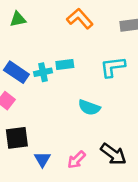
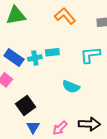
green triangle: (18, 19) -> (16, 16), size x1.5
black square: (17, 138) -> (26, 105), moved, turned -30
black arrow: (113, 154) -> (89, 124), turned -35

